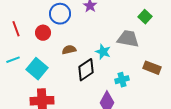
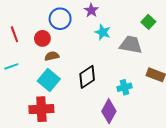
brown semicircle: (69, 50) -> (52, 56), moved
cyan star: (103, 52) -> (103, 32), moved
cyan square: (37, 69) -> (49, 80), moved

